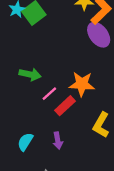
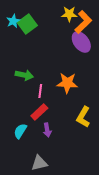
pink line: (49, 94) -> (40, 91), turned -40
red rectangle: (65, 106) -> (39, 112), moved

